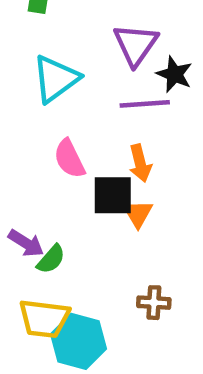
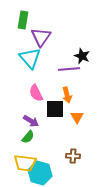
purple triangle: (136, 45) -> (41, 37), moved
cyan triangle: (56, 79) -> (30, 58), turned -35
orange triangle: (138, 214) -> (77, 117), moved
purple arrow: (26, 243) -> (31, 121), moved

